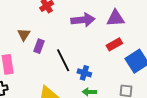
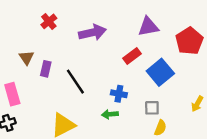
purple triangle: (116, 18) -> (148, 27), moved
blue cross: (84, 73) -> (119, 94), moved

